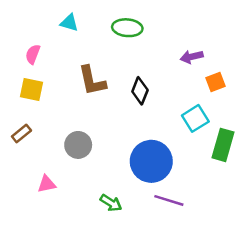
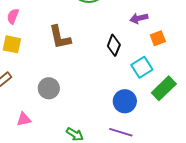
black diamond: (140, 91) -> (114, 45), moved
green rectangle: (223, 145) -> (164, 88), turned 30
blue circle: (151, 161) -> (125, 101), moved, size x0.7

